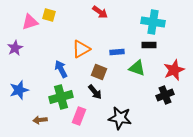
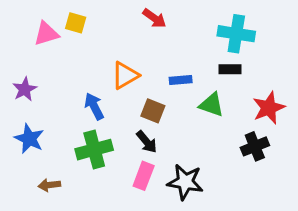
purple star: (15, 48) -> (25, 89), moved
blue star: (19, 90) -> (29, 139), turned -30
pink rectangle: (79, 116) -> (144, 176), moved
brown arrow: (40, 120) -> (49, 185), moved

